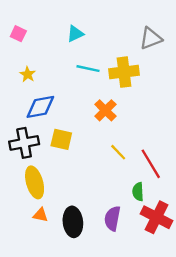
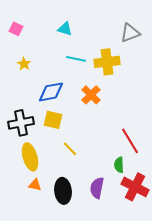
cyan triangle: (75, 34) -> (65, 29), turned 42
blue diamond: (40, 107) -> (51, 92), moved
yellow line: (118, 152) -> (70, 149), moved

